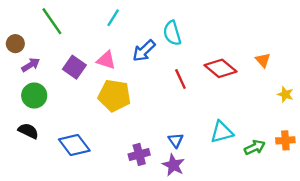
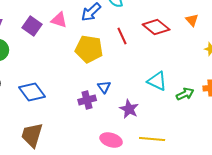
yellow pentagon: (114, 96) -> (89, 49), moved
cyan triangle: (222, 132) -> (157, 81), turned 40
blue triangle: (176, 140) -> (104, 87), moved
purple star: (173, 165) -> (129, 109), moved

